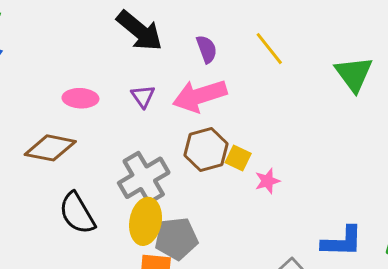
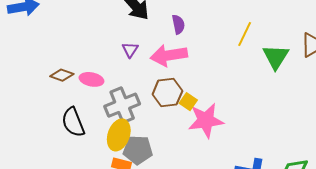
yellow line: (269, 49) -> (245, 34), moved, turned 55
pink ellipse: (80, 98) -> (91, 79), moved
brown diamond: (50, 148) -> (62, 75), size x0.7
pink star: (267, 181) -> (206, 120), size x2.0

